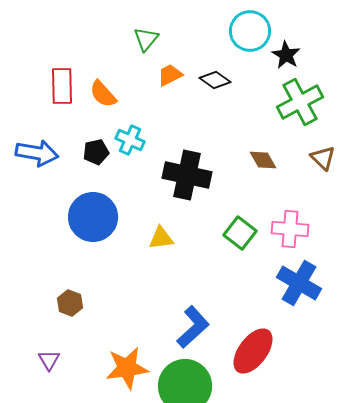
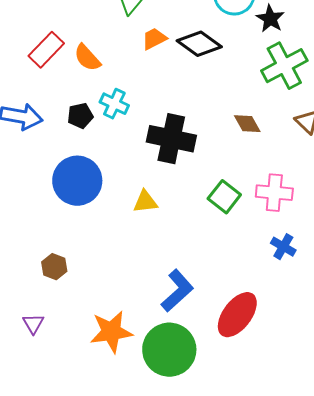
black diamond: (215, 80) -> (199, 44), size x1.4
red rectangle: (62, 86) -> (46, 50), turned 45
blue cross: (299, 283) -> (283, 247), size x0.6

